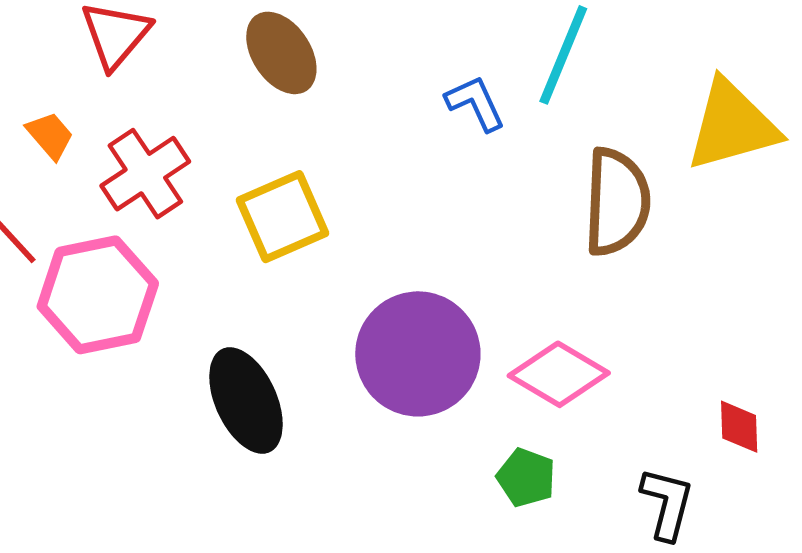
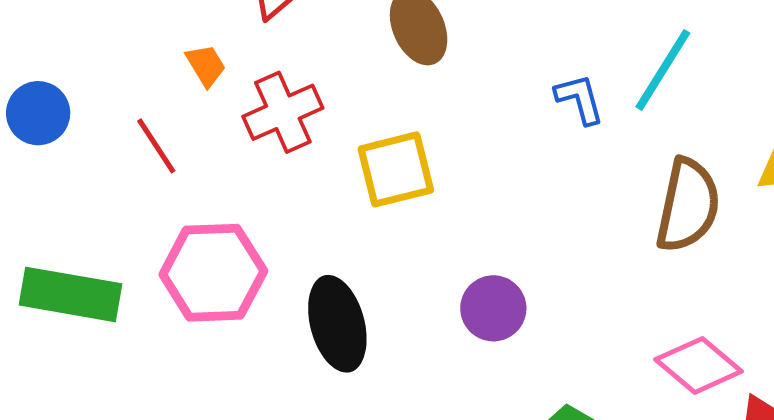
pink hexagon: (98, 295) -> (213, 273), moved
purple circle: (418, 354) -> (493, 308), size x0.6
pink diamond: (559, 374) -> (699, 365), moved

